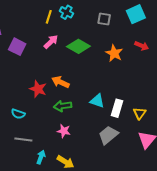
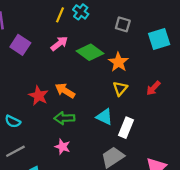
cyan square: (136, 14) -> (159, 39), moved
red arrow: (142, 46) -> (153, 88), moved, turned 104
orange star: (114, 53) -> (118, 62), moved
yellow triangle: (140, 113) -> (120, 89), moved
gray line: (23, 139) -> (15, 151), turned -42

